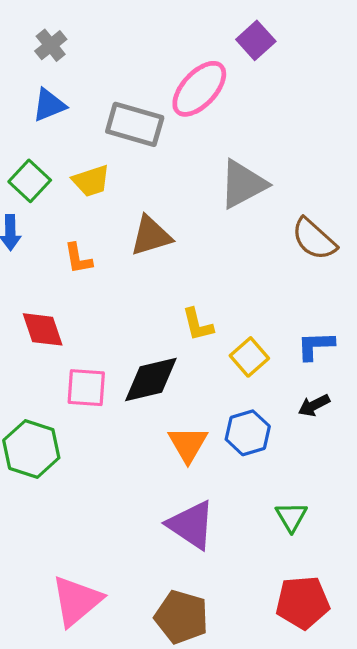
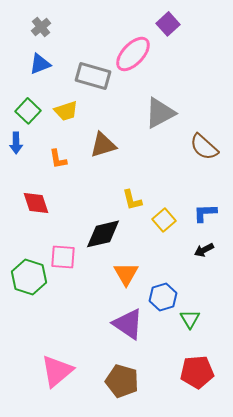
pink square: (86, 388) -> (63, 257), moved
blue hexagon: (248, 433) -> (163, 297), moved

